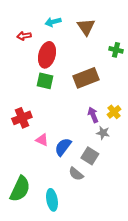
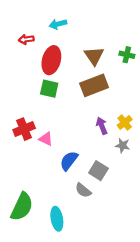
brown triangle: (86, 27) -> (94, 56), moved
gray star: (103, 133) -> (122, 145), moved
pink triangle: (42, 140) -> (46, 139), moved

